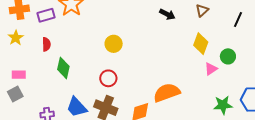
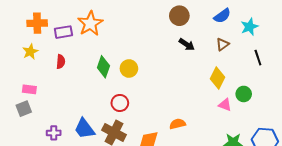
black line: (238, 20) -> (258, 58), turned -49
green diamond: (63, 68) -> (103, 67), moved
pink triangle: (211, 69) -> (225, 105), turned 48
orange semicircle: (167, 93) -> (178, 124), size x0.6

